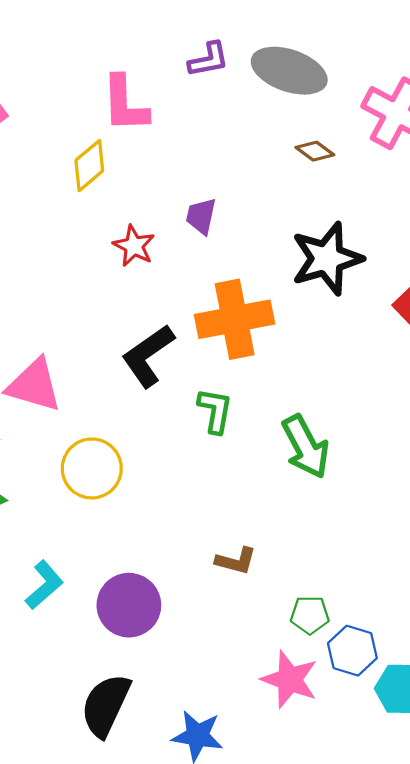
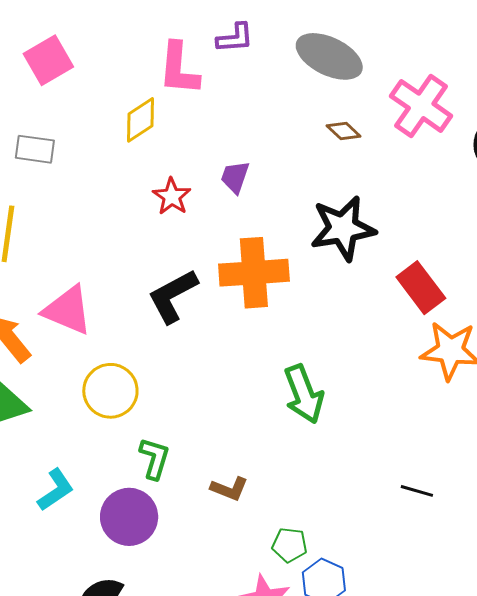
purple L-shape: (209, 60) -> (235, 38), moved
green L-shape: (215, 411) -> (154, 458), moved

